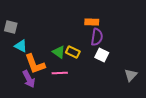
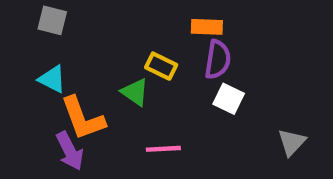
gray square: (11, 27) -> (52, 20), moved
yellow rectangle: (73, 52) -> (161, 66), moved
pink line: (60, 73) -> (163, 149), moved

